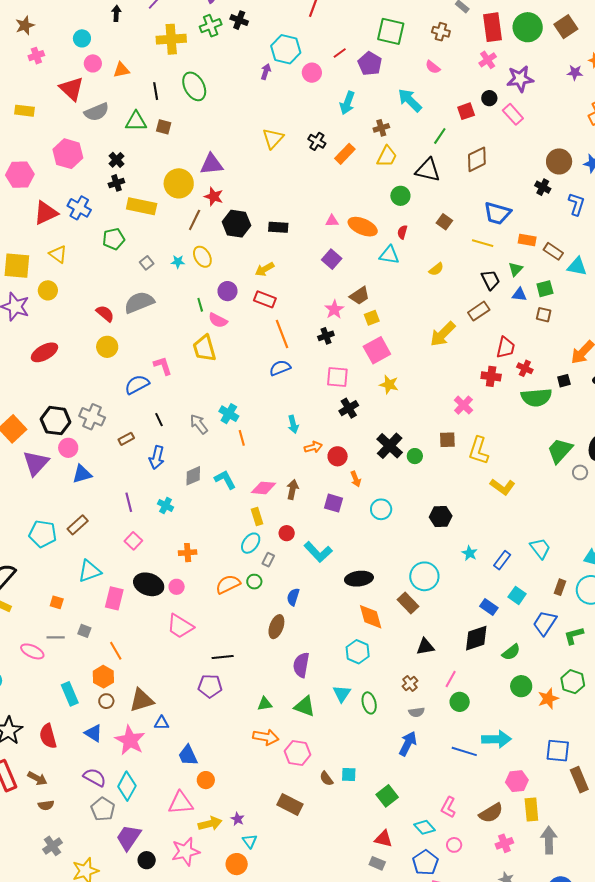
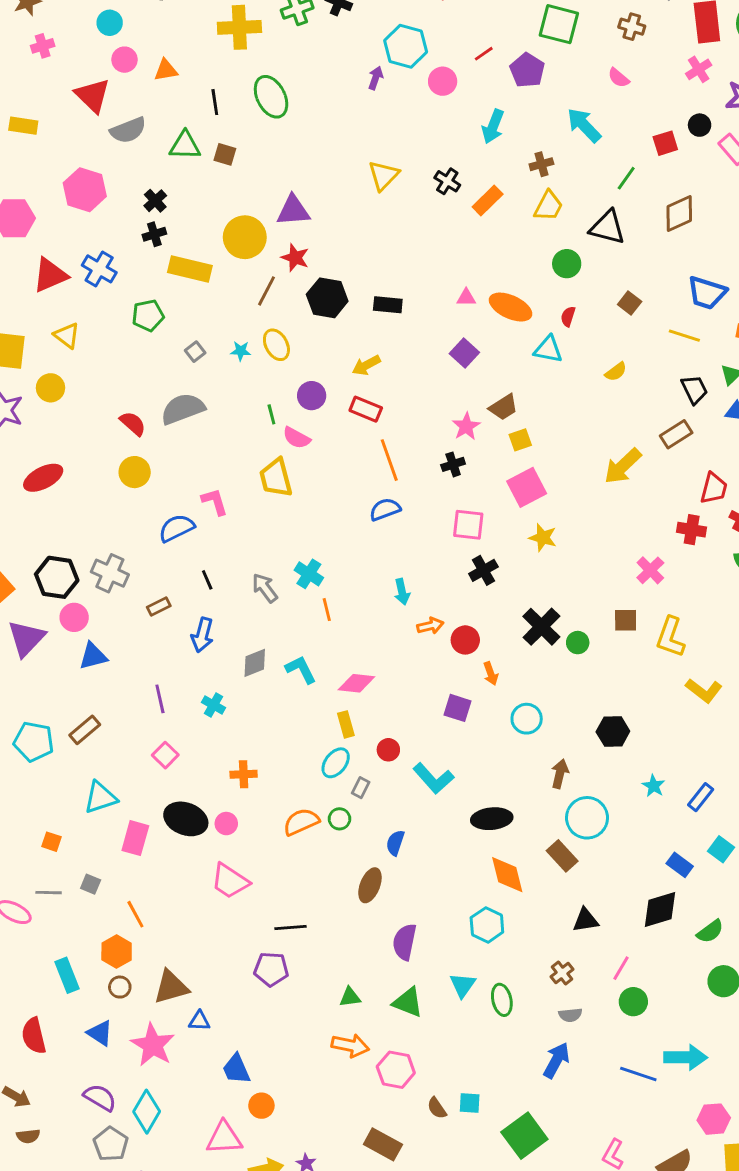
brown arrow: (292, 489) -> (560, 774), moved
green square: (387, 796) -> (524, 1136), size x1.4

